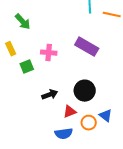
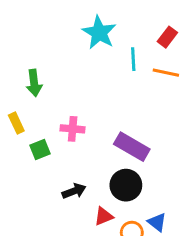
green arrow: (23, 22) -> (34, 83), turned 36
purple rectangle: (87, 47) -> (132, 147), moved

